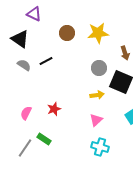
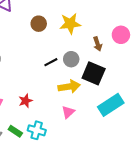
black line: (46, 61) -> (51, 62), moved
yellow arrow: (97, 95) -> (69, 87), size x1.5
cyan cross: (100, 147) -> (37, 130), moved

